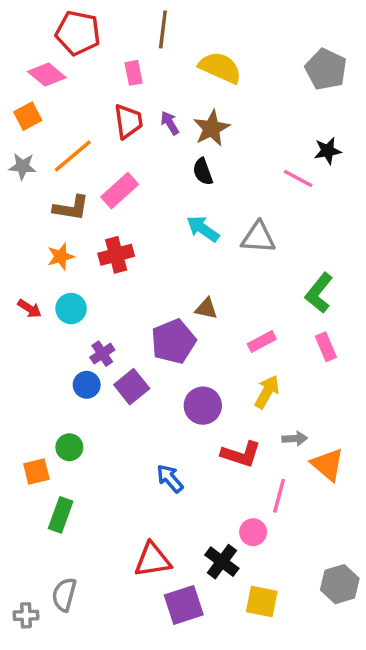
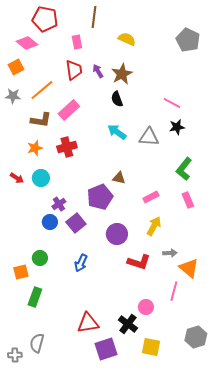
yellow semicircle: (220, 68) -> (127, 39), size x0.7
black star: (328, 151) -> (177, 127), moved
blue arrow: (170, 478) -> (81, 263), moved, turned -114
pink line: (279, 496) -> (174, 291), moved

